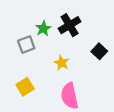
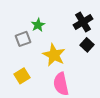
black cross: (70, 25) -> (83, 22), moved
yellow star: (62, 63) -> (54, 55), size x1.6

